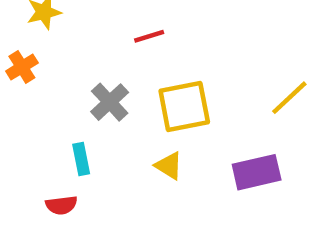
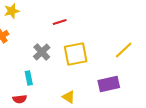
yellow triangle: (169, 166) -> (69, 97), moved

